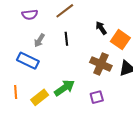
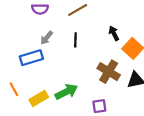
blue rectangle: (28, 61) -> (31, 58), turned -50
orange line: (16, 92) -> (14, 89), turned -32

